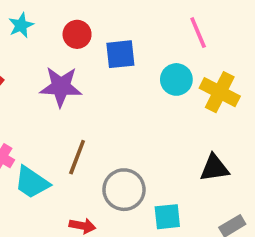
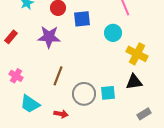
yellow cross: (220, 92) -> (137, 54), moved
cyan trapezoid: (32, 182) -> (30, 104), moved
cyan square: (167, 217) -> (108, 93), moved

